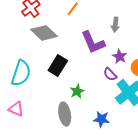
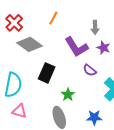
purple star: (120, 57) -> (103, 48), moved
purple semicircle: (110, 74) -> (90, 70), moved
pink triangle: (16, 109) -> (19, 111), moved

